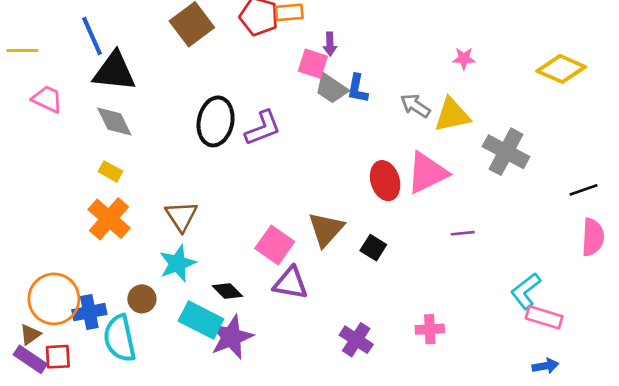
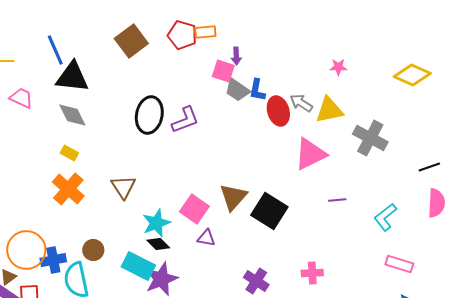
red ellipse: (385, 181) -> (278, 111), moved
black square: (373, 248) -> (269, 211), size x1.8
cyan star: (177, 263) -> (156, 223), moved
purple triangle: (290, 283) -> (206, 238), size x0.7
cyan L-shape: (526, 291) -> (385, 217), moved

